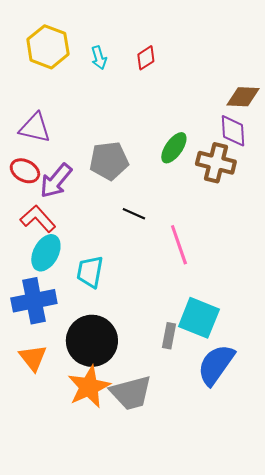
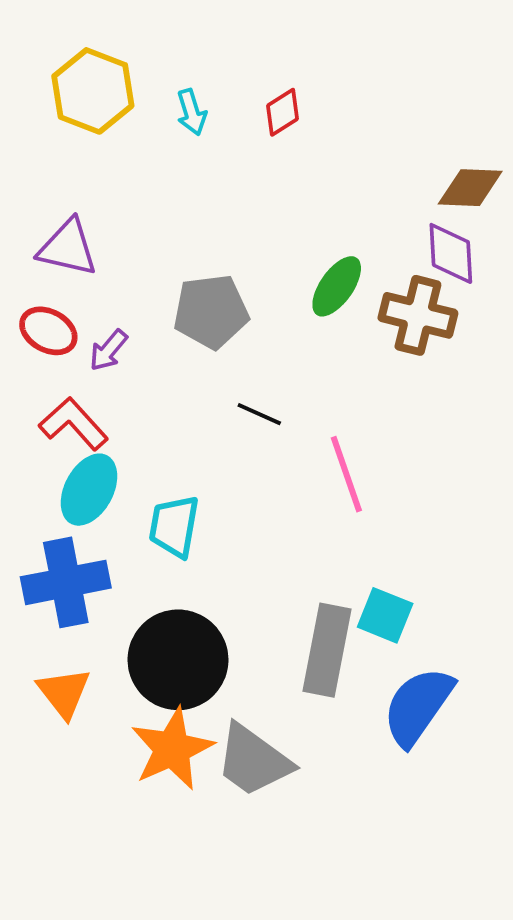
purple arrow: (56, 181) -> (108, 350), size x0.6
cyan square: (199, 318) -> (385, 615), size x0.7
gray rectangle: (169, 336) -> (327, 650), size x1.8
gray trapezoid: (131, 393) -> (253, 760), turned 51

